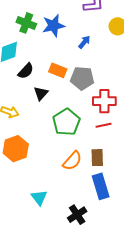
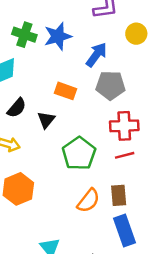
blue arrow: (84, 42) -> (96, 55), size x1.5
black semicircle: (26, 71) -> (17, 108), moved
gray pentagon: (82, 78) -> (111, 85), moved

